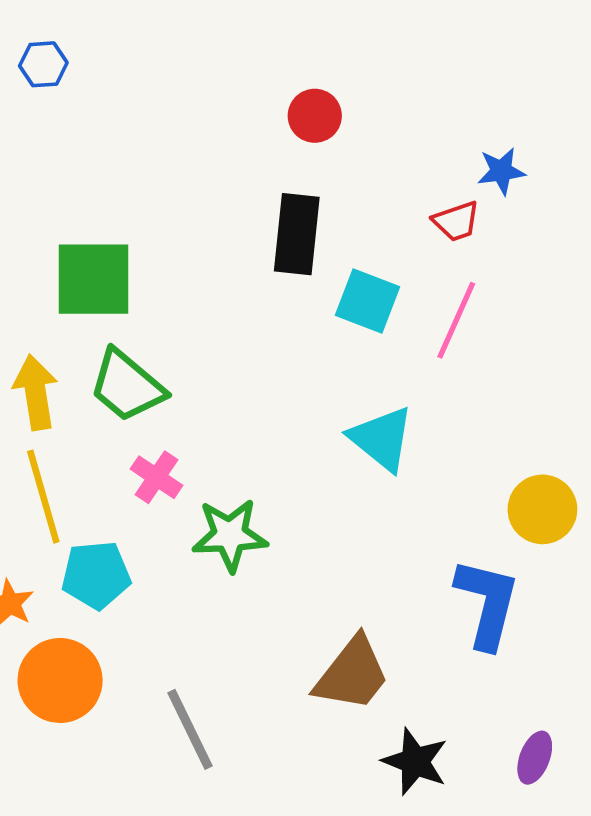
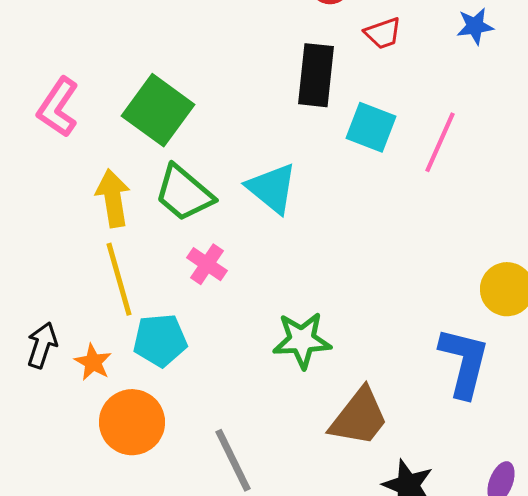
red trapezoid: (456, 221) -> (383, 33), moved
green square: (94, 279) -> (158, 110), turned 36
cyan triangle: (382, 439) -> (272, 188), moved
green star: (230, 535) -> (302, 340), moved

